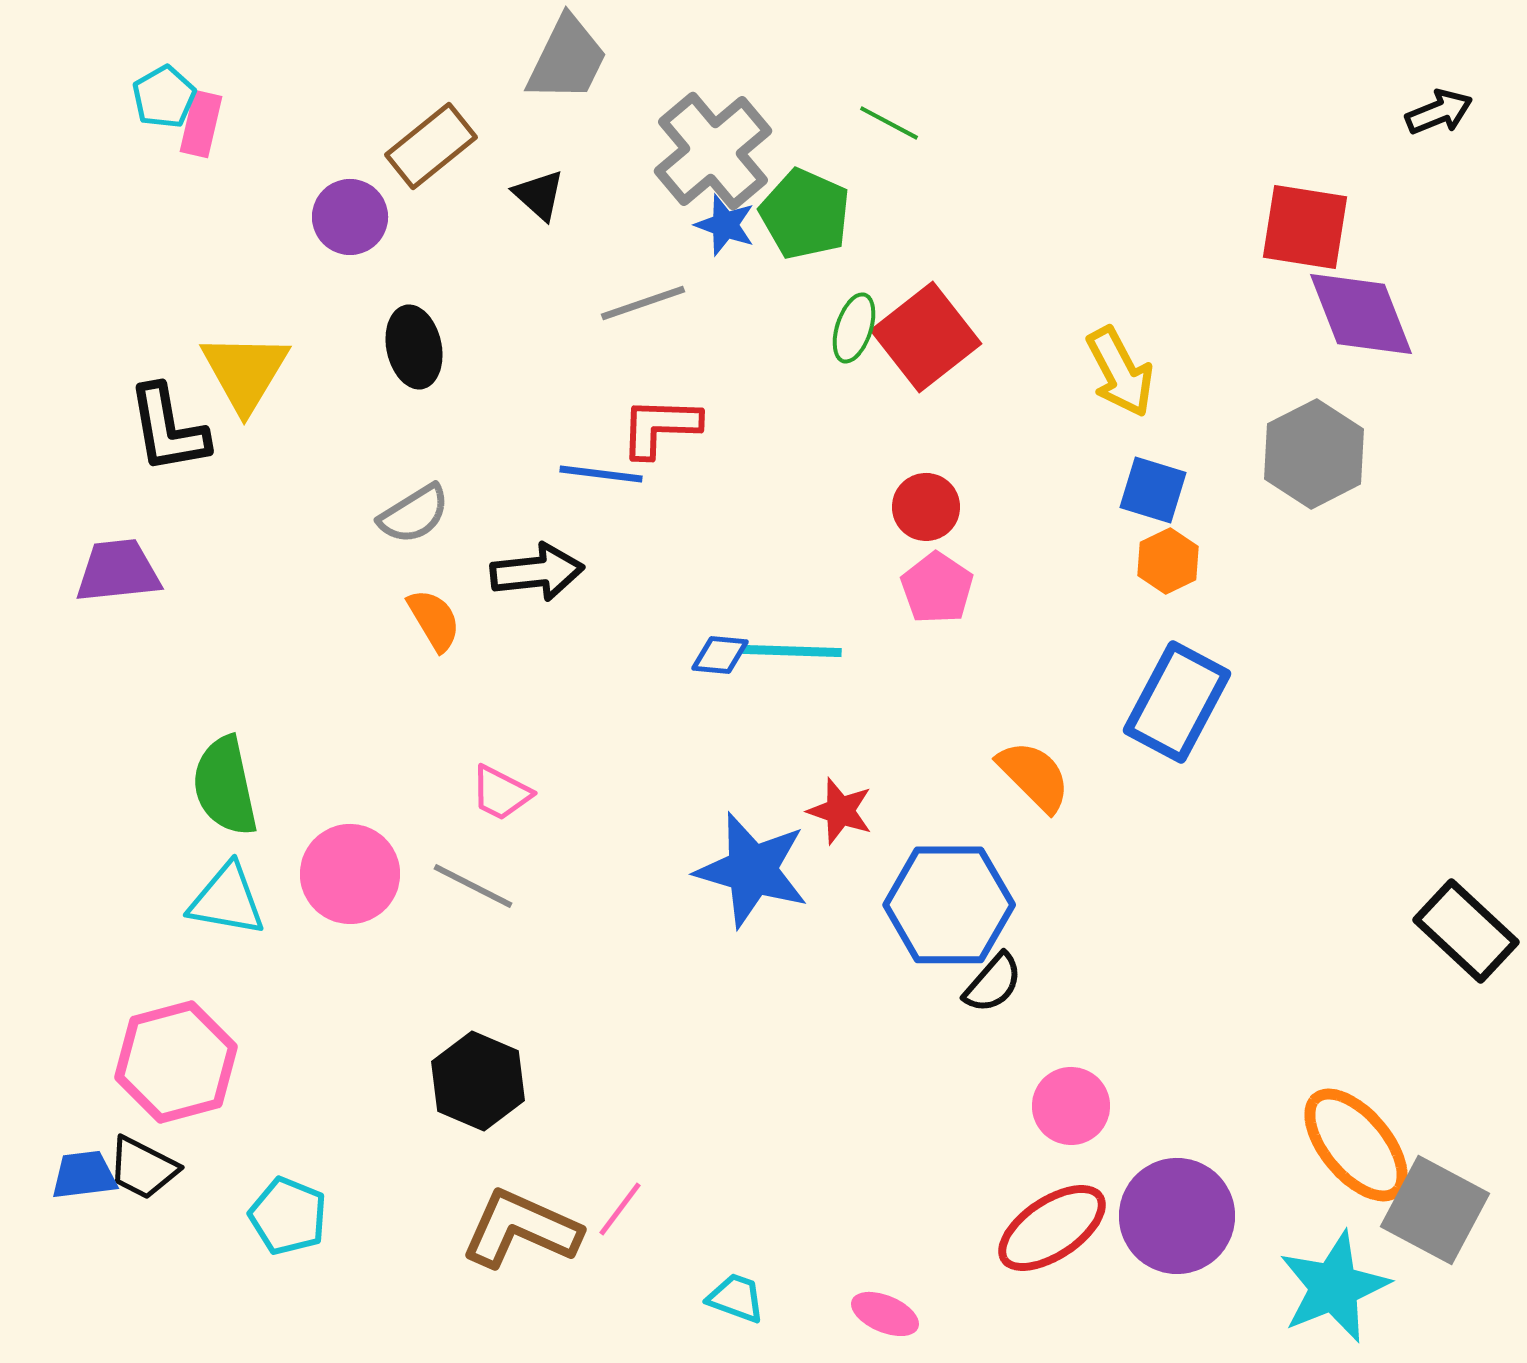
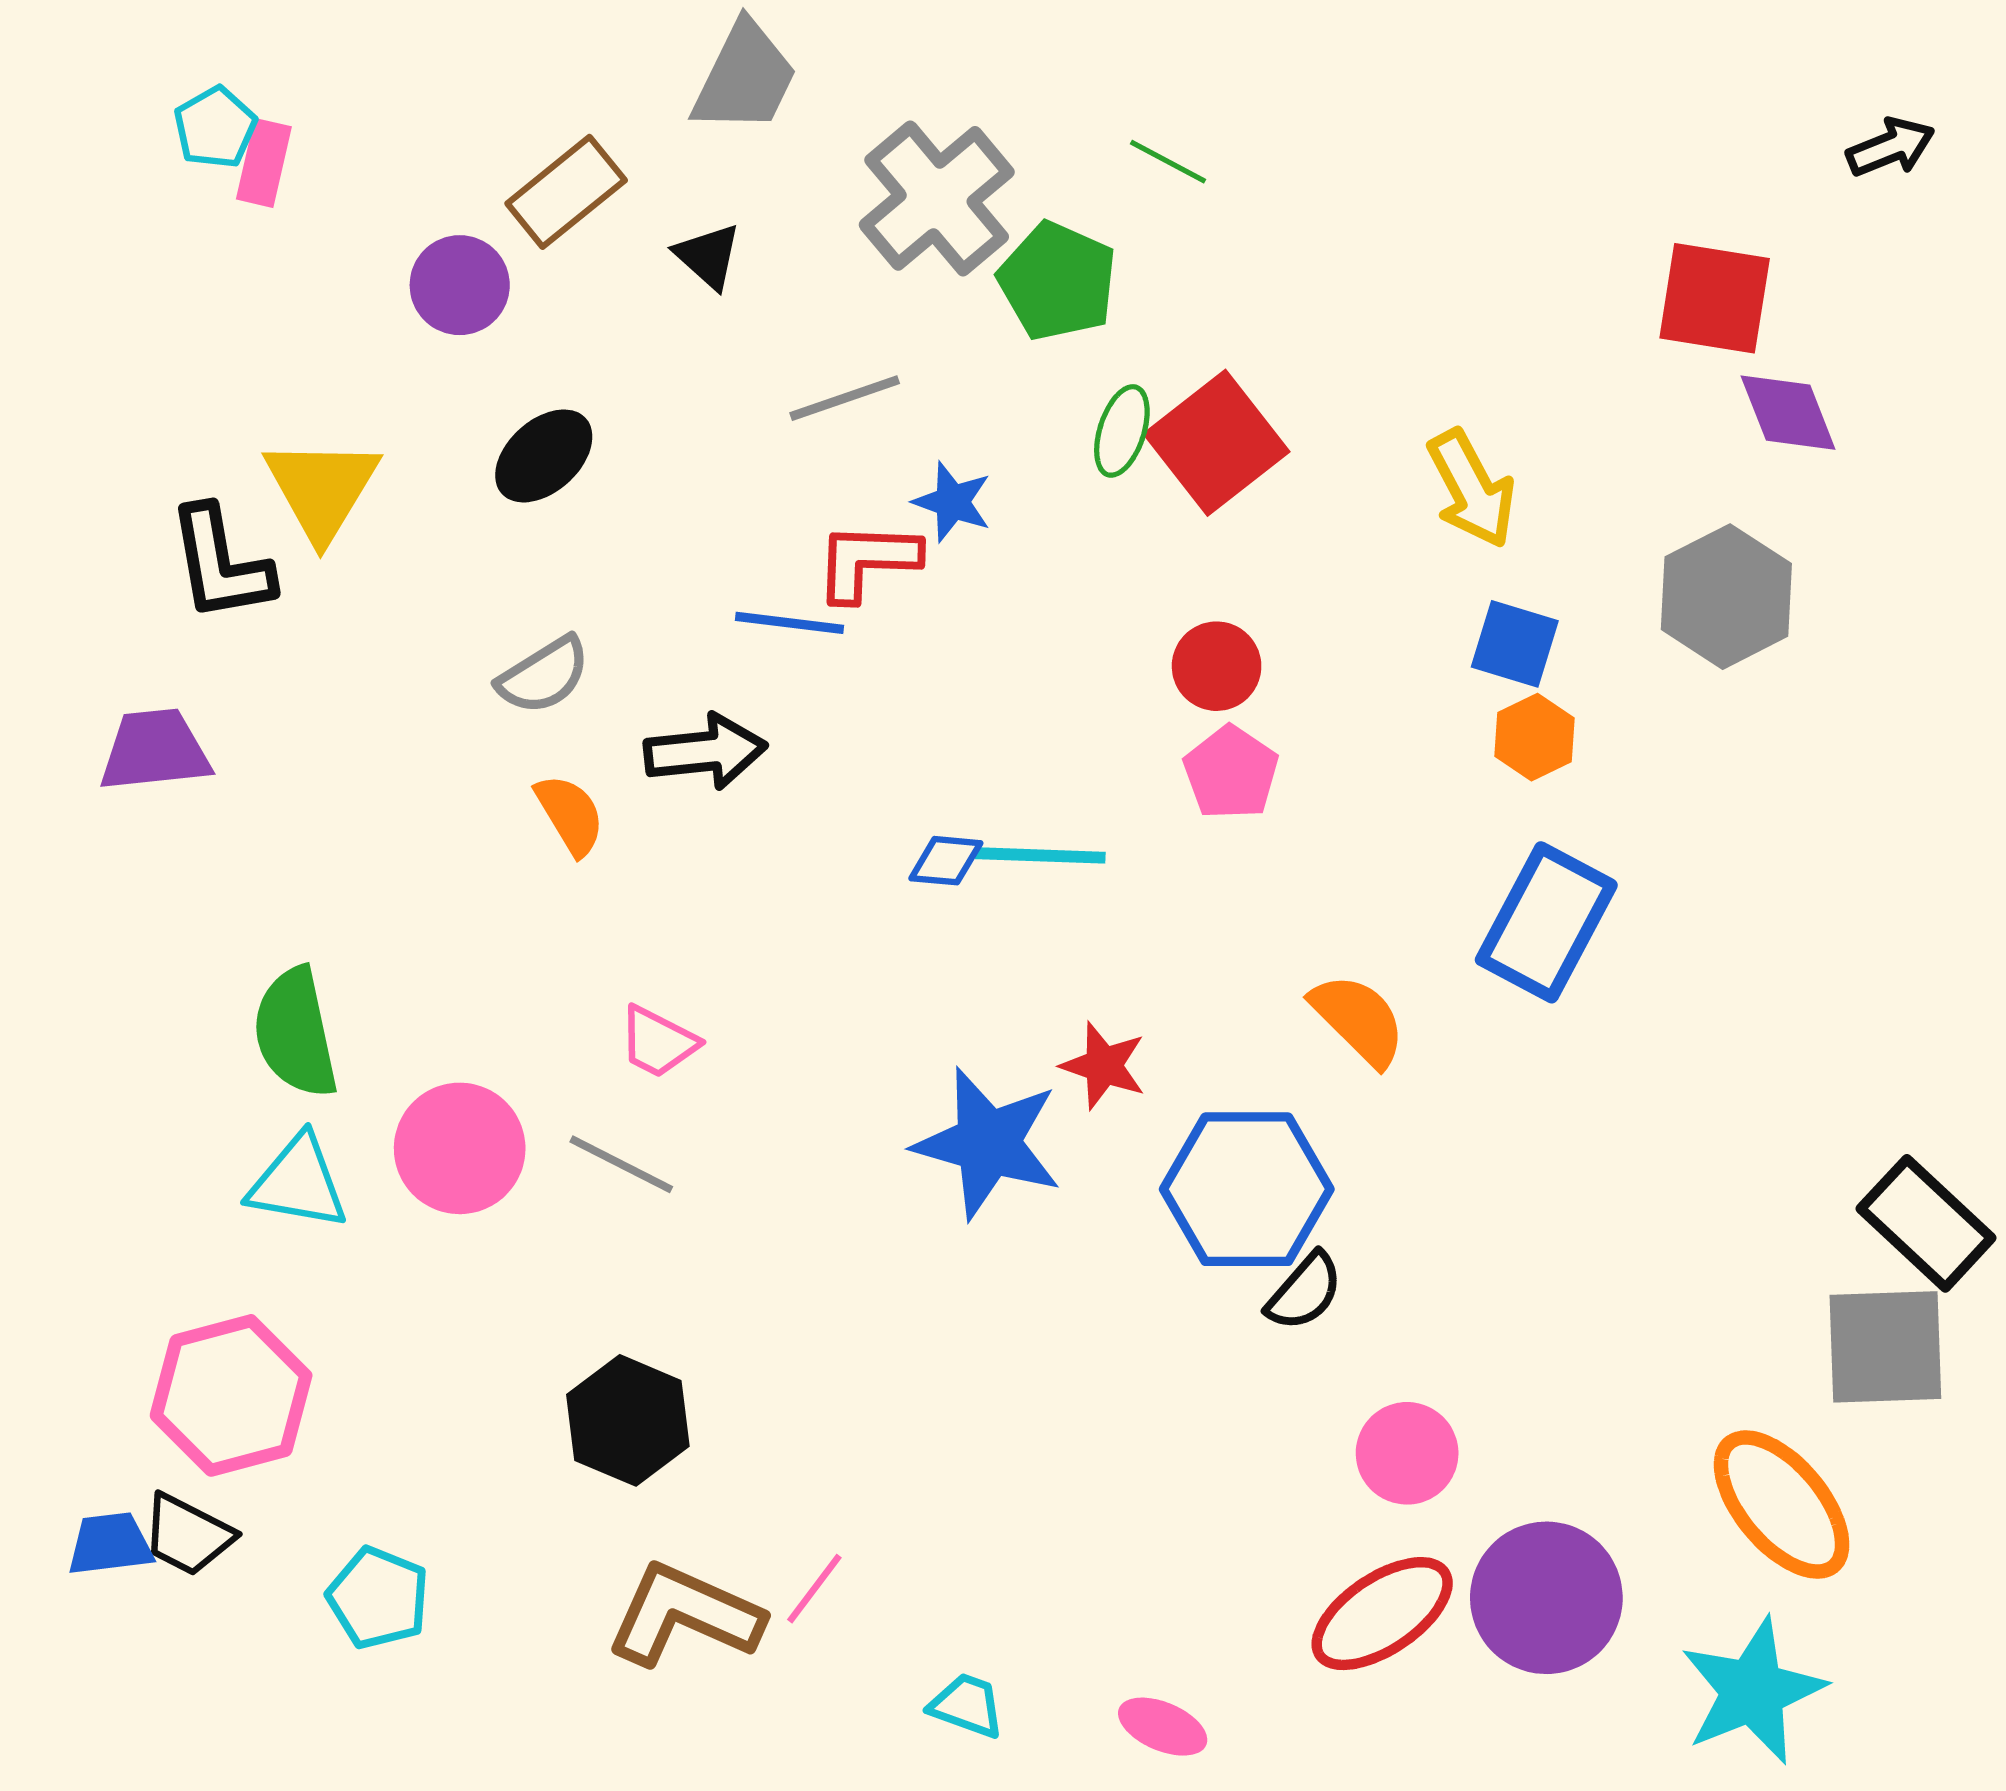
blue star: (725, 225) -> (952, 502), moved
purple diamond: (1361, 314) -> (1788, 413), size x0.7
black ellipse: (414, 347) -> (544, 456), turned 60
gray square: (1435, 1210) -> (1885, 1347), moved, turned -30

